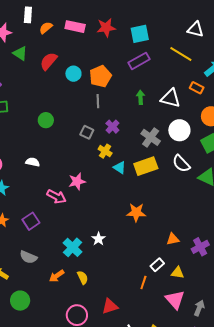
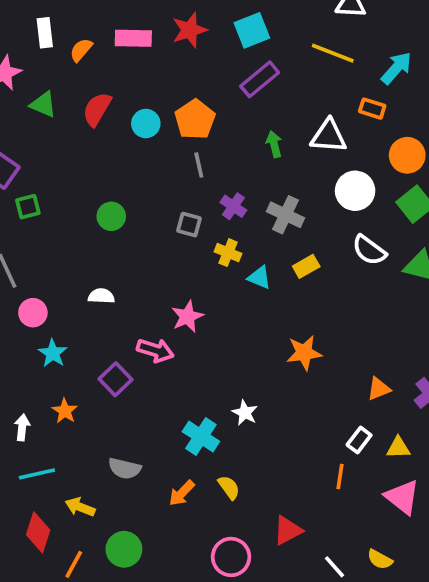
gray cross: (151, 137) -> (285, 215), moved
yellow rectangle: (146, 166) -> (306, 266), size x0.6
purple square: (31, 221) -> (115, 379), moved

